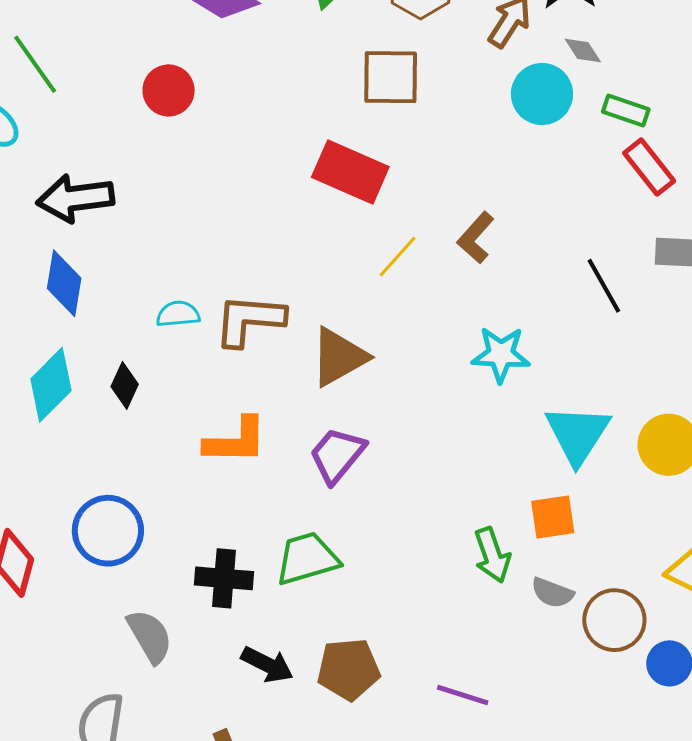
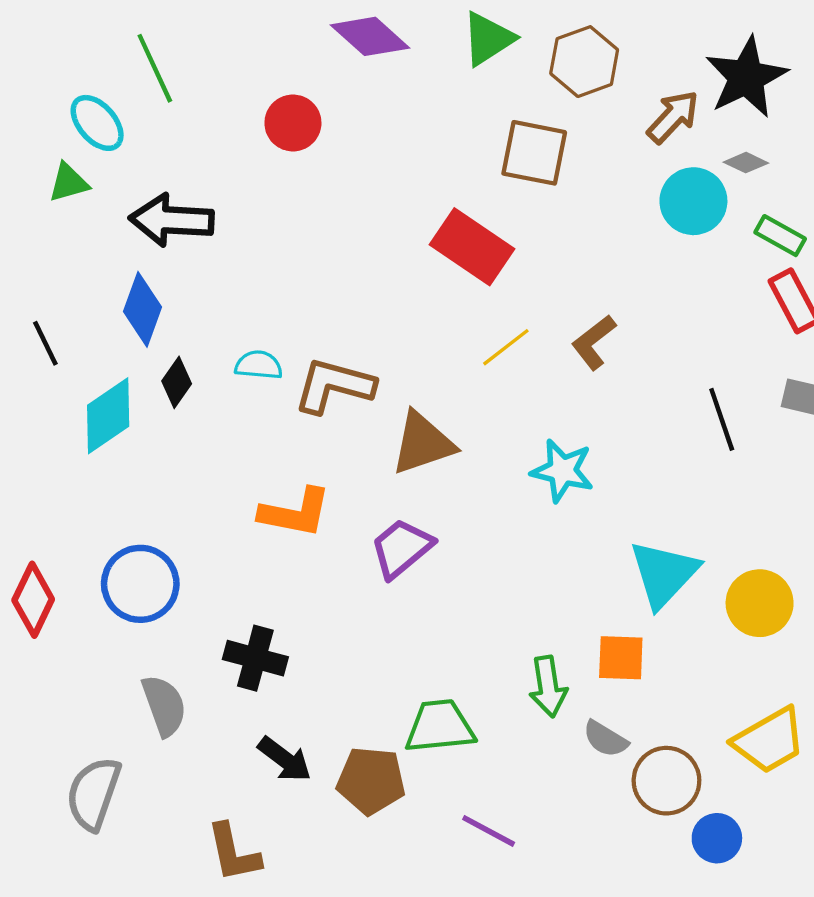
gray diamond: (583, 50) -> (746, 163), turned -42
cyan star: (501, 354) -> (562, 471), moved
black diamond: (125, 385) -> (177, 382), moved
green trapezoid: (307, 559) -> (440, 726), moved

